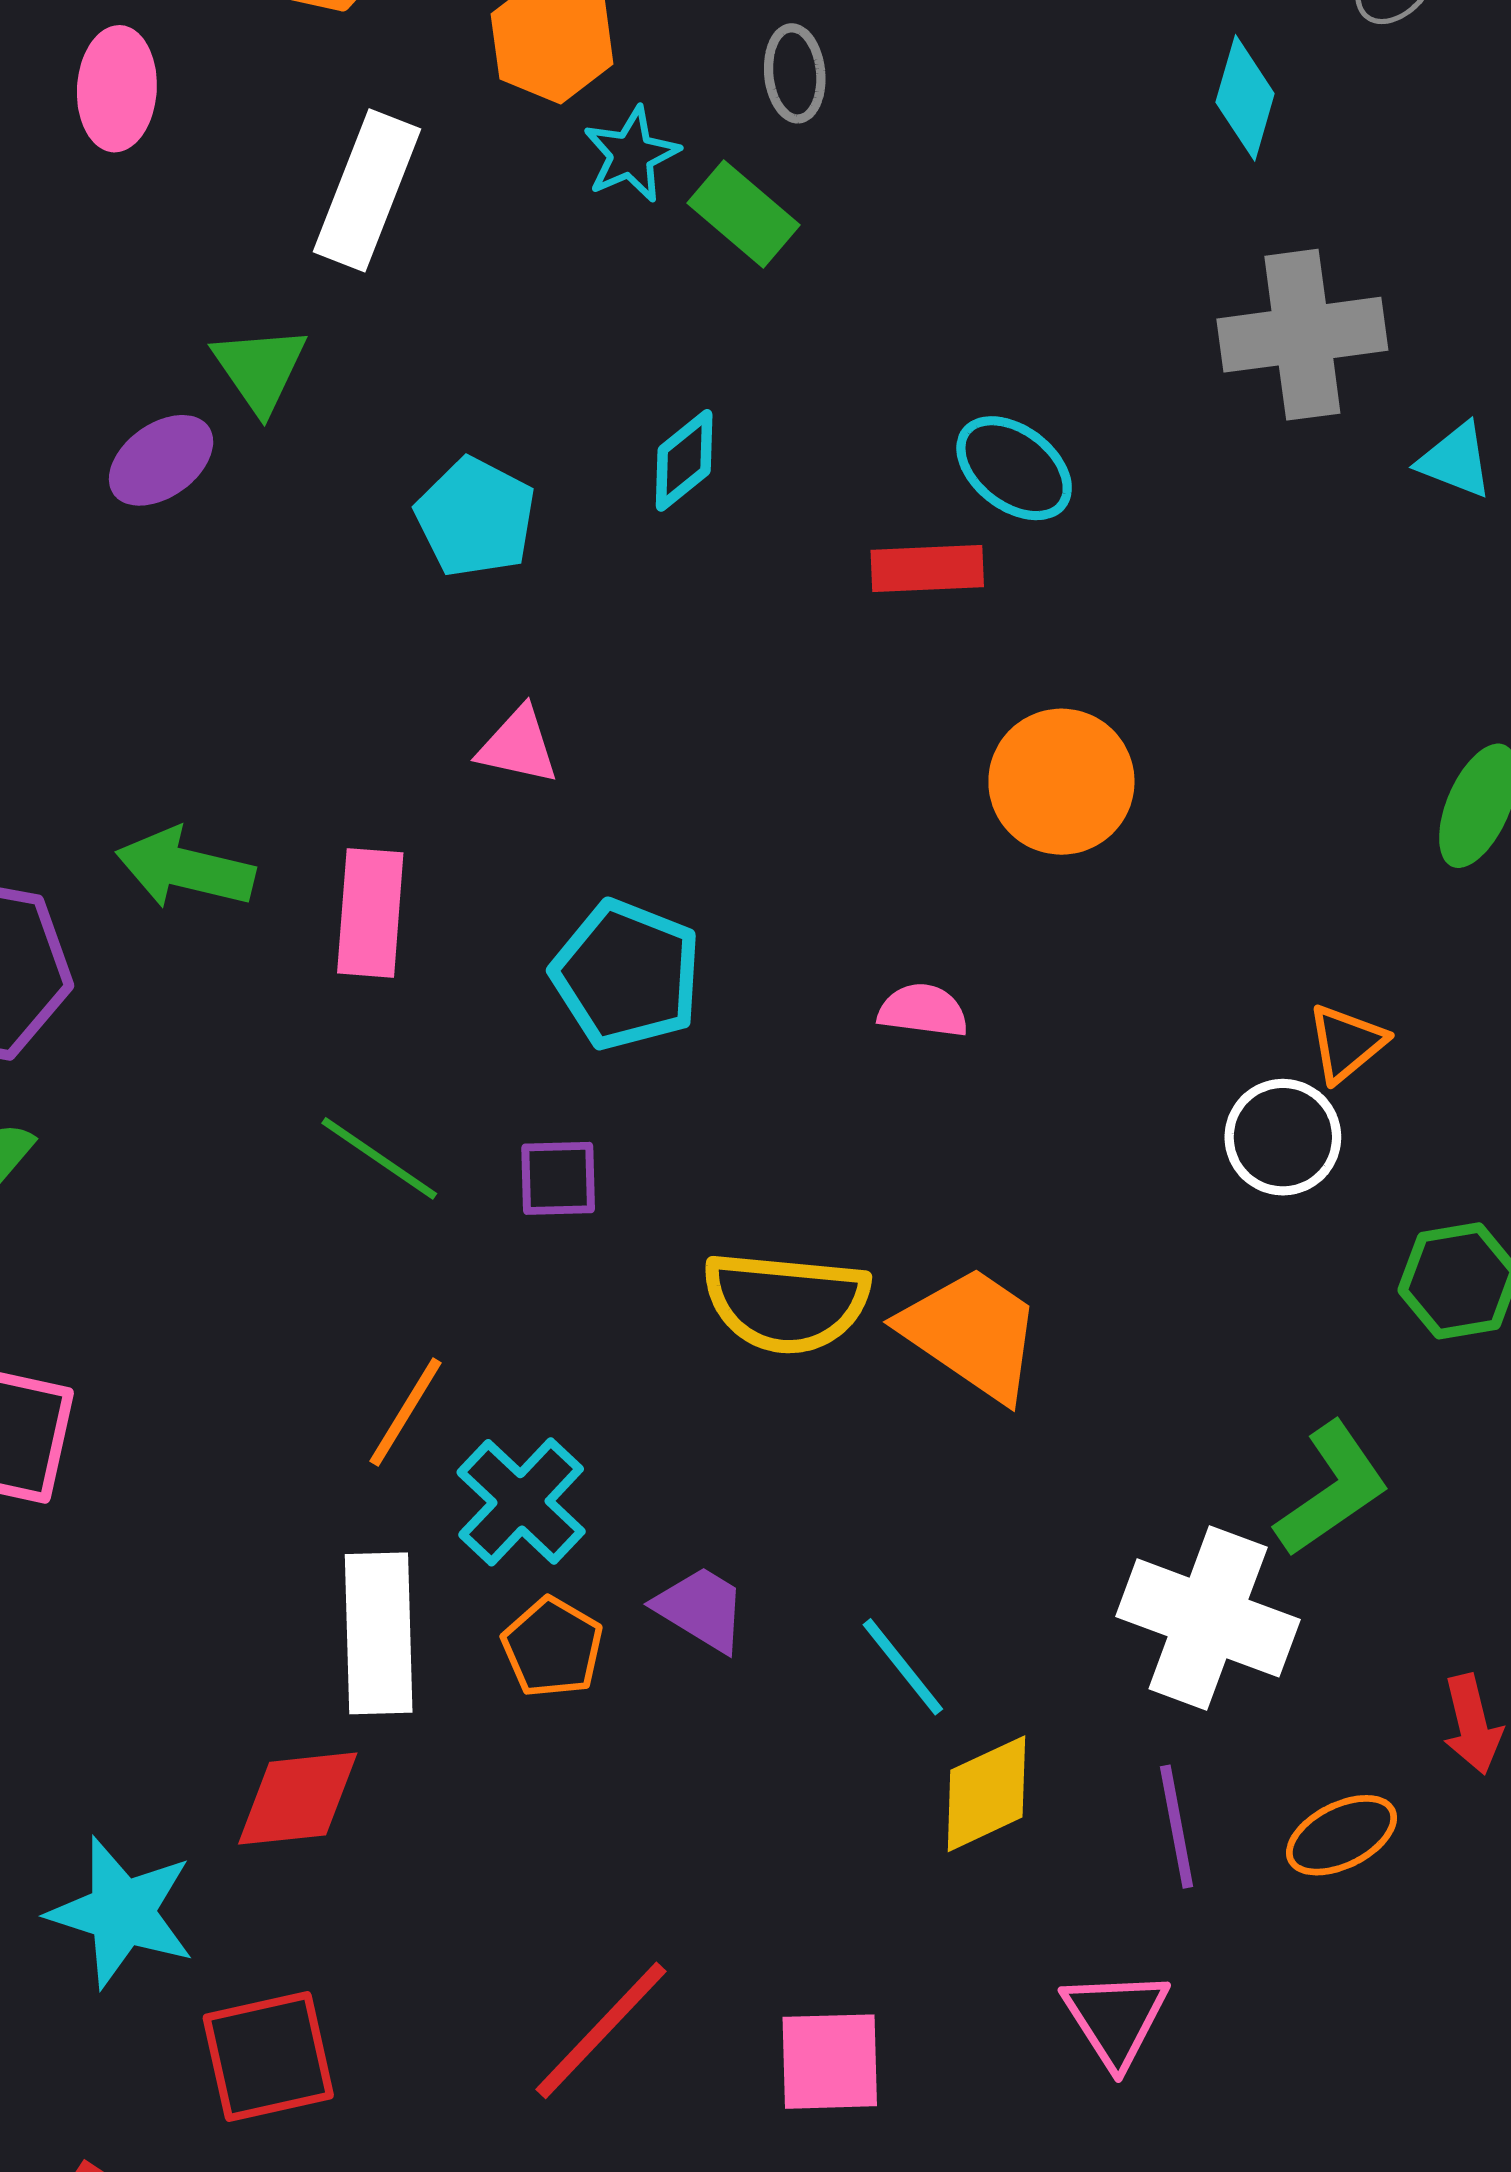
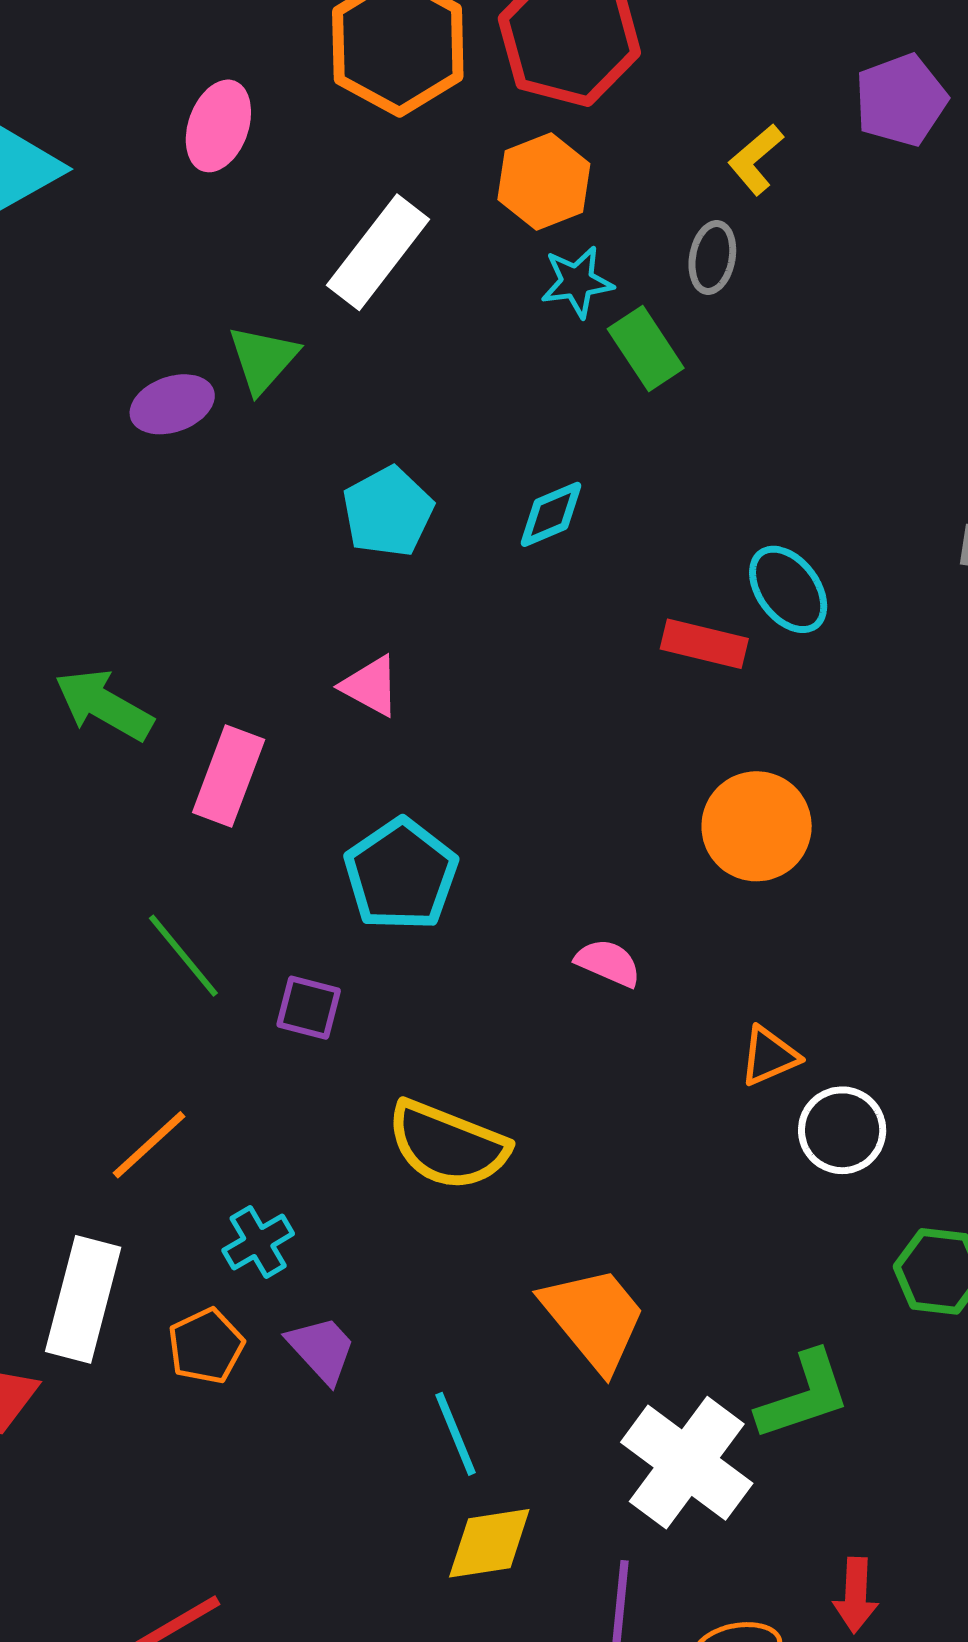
orange triangle: (1346, 1043) -> (769, 1056), moved
orange trapezoid: (972, 1333) -> (594, 1318), moved
cyan cross: (521, 1502) -> (258, 1242), moved, size x0.7

